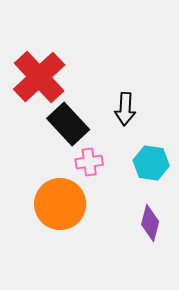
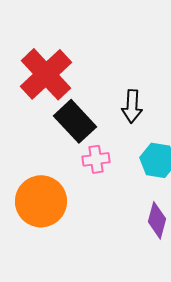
orange circle: (60, 204) -> (41, 201), moved

